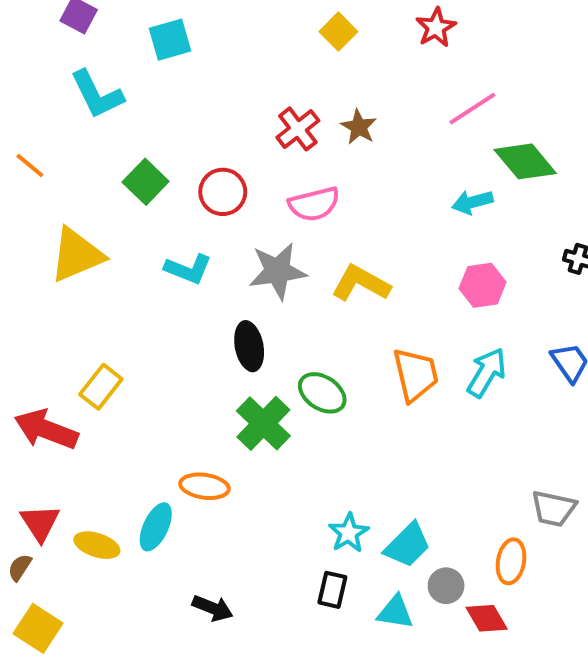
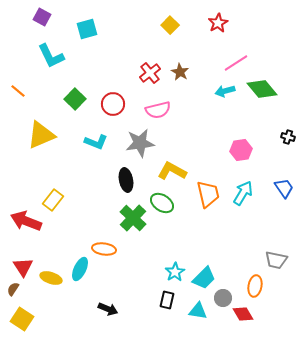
cyan arrow: (472, 202) -> (225, 91), moved
yellow L-shape: (361, 283) -> (172, 171), moved

